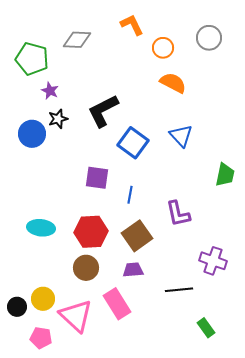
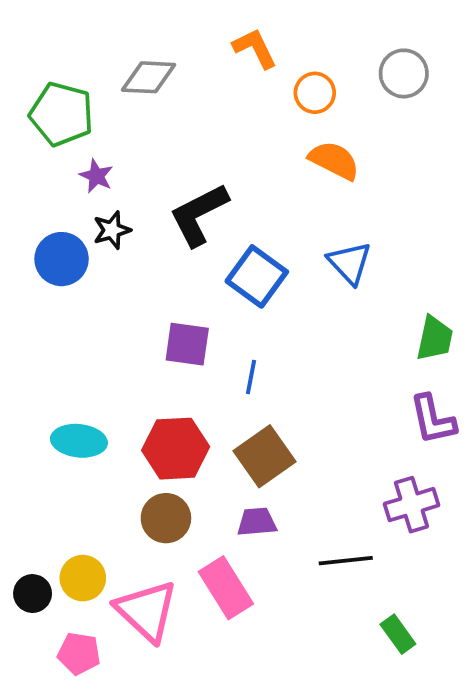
purple L-shape: (178, 214) -> (433, 420), moved
purple cross: (213, 261) -> (411, 505), turned -36

